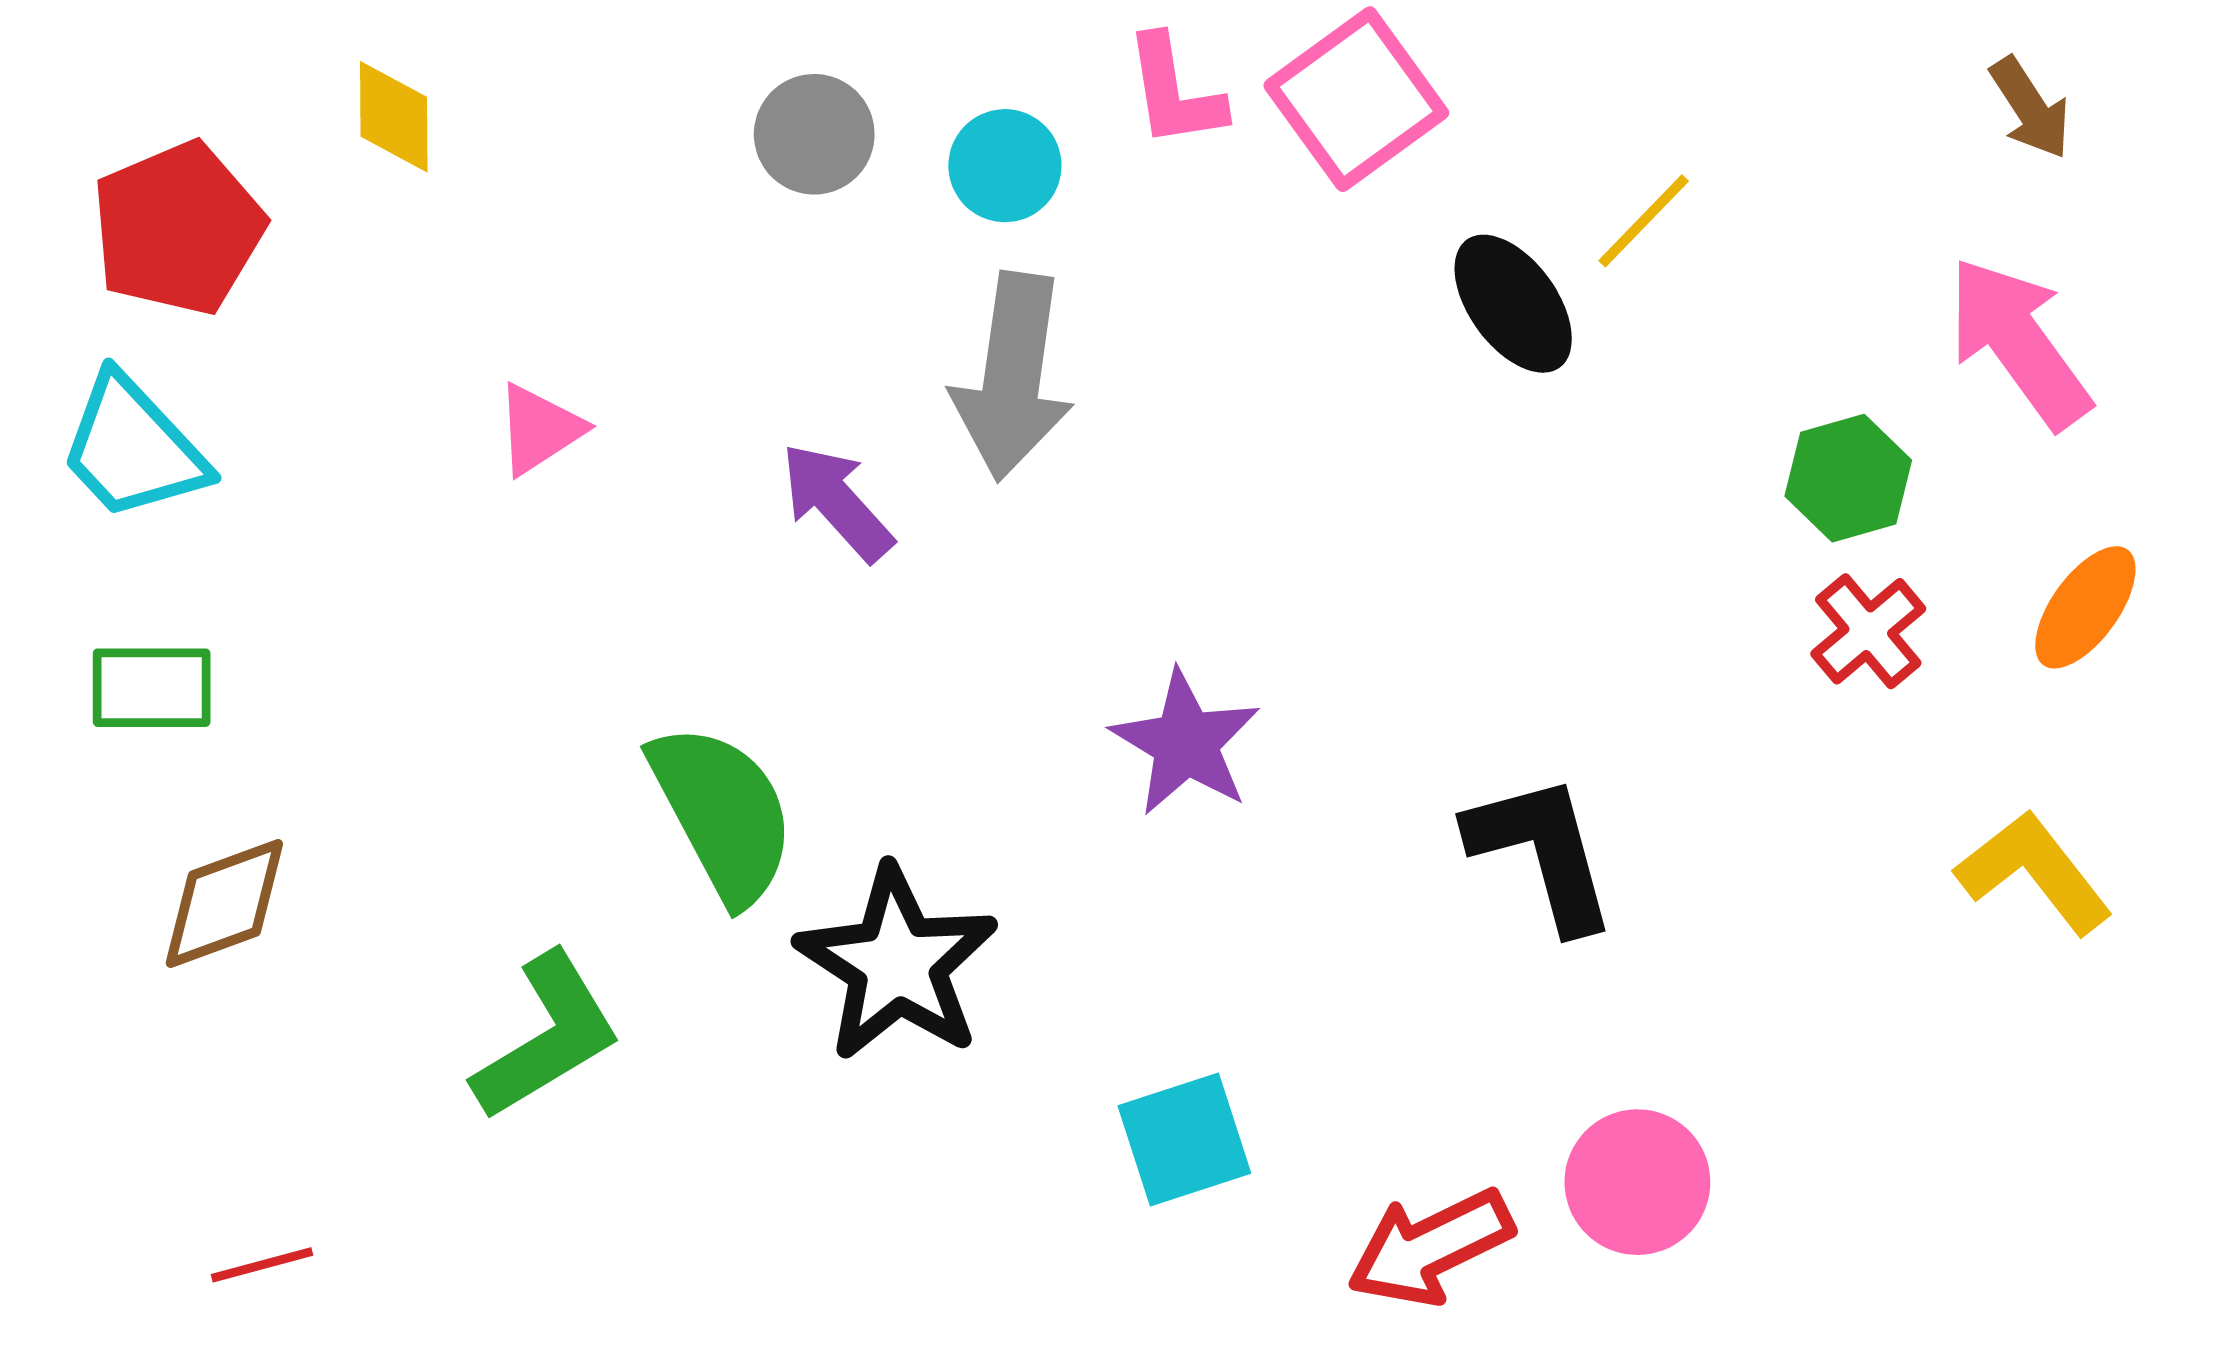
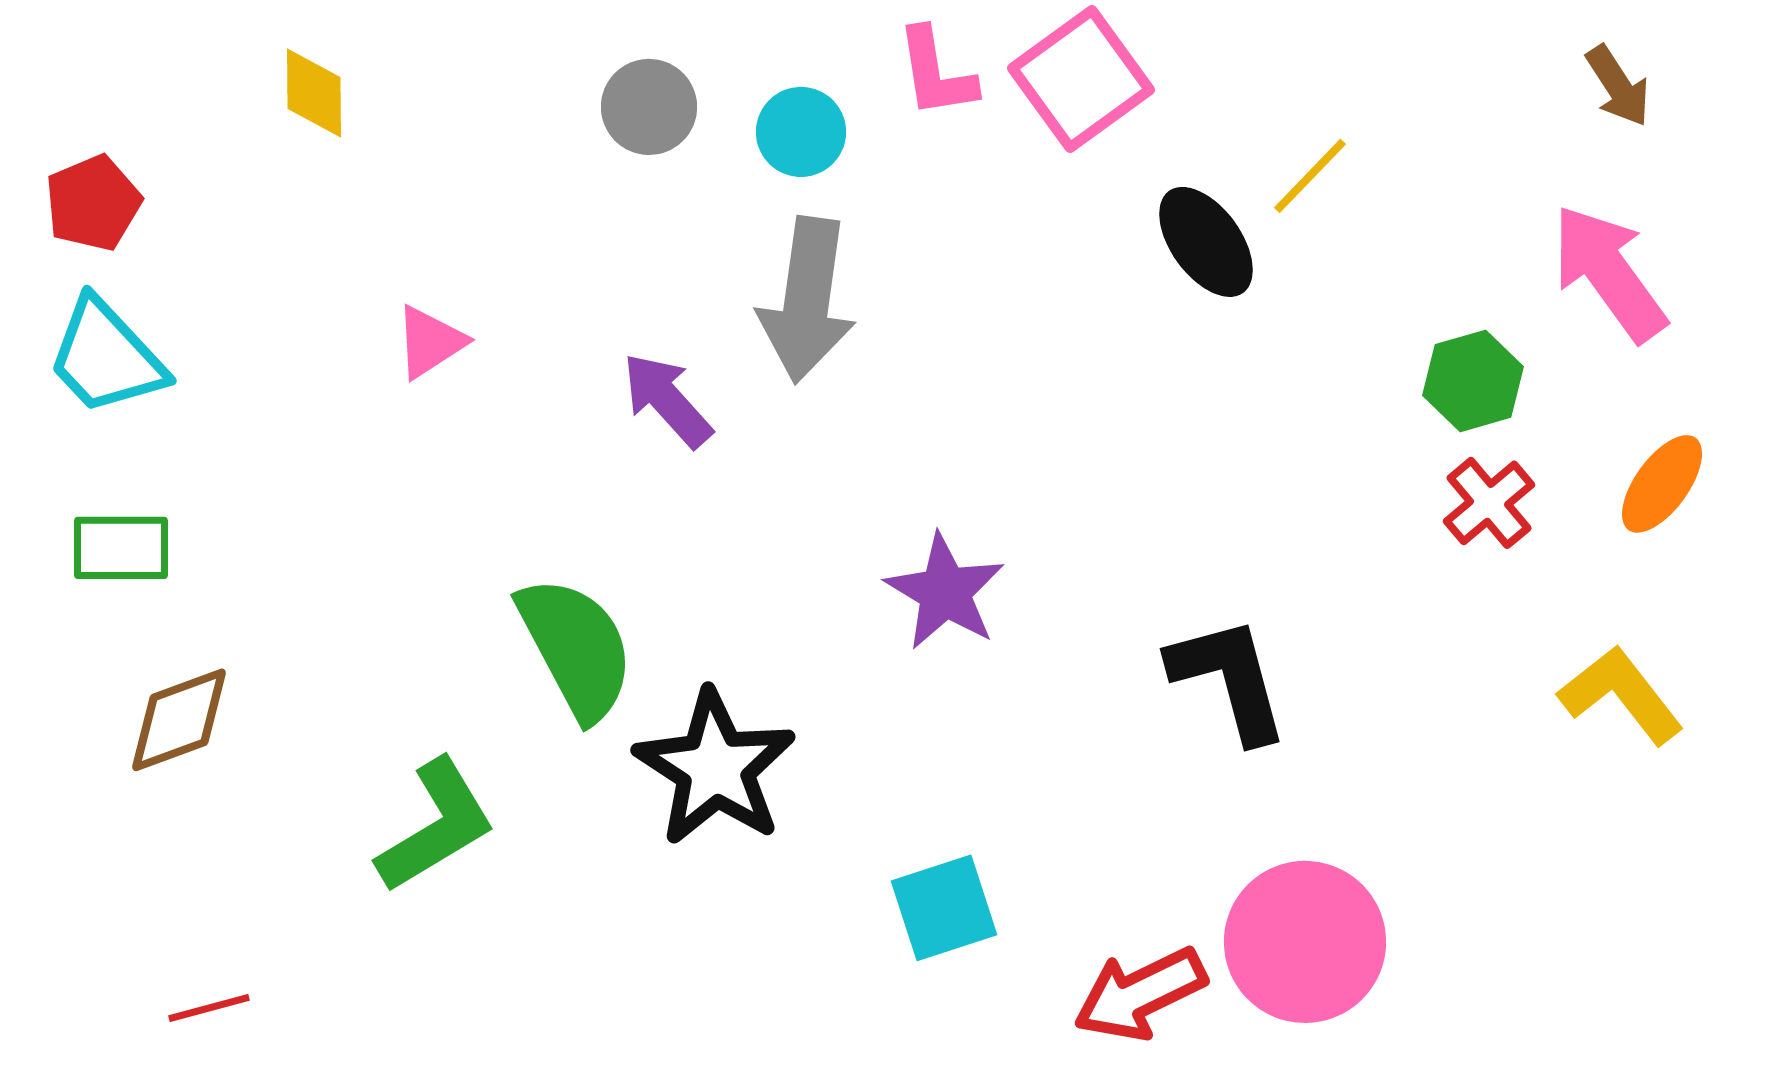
red pentagon: (178, 228) -> (93, 203), moved, size x0.7
pink circle: (1637, 1182) -> (1305, 942), size x1.4

